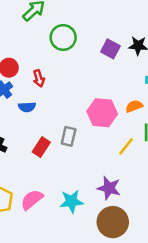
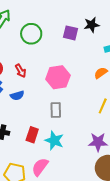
pink hexagon: (102, 113) -> (58, 77), moved
red rectangle: (41, 147) -> (32, 135), moved
cyan star: (71, 201) -> (54, 141), moved, turned -30

